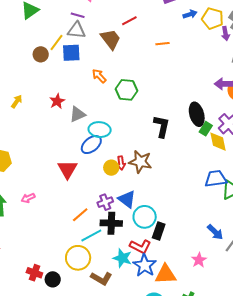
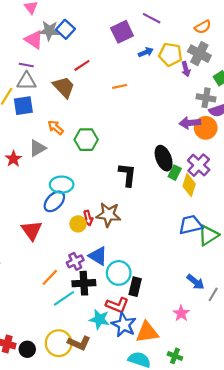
gray triangle: (77, 114) -> (37, 148), moved
yellow diamond: (218, 142) -> (189, 185), turned 35
yellow circle: (78, 258) -> (59, 343), moved

